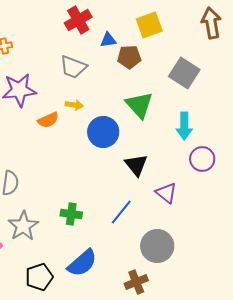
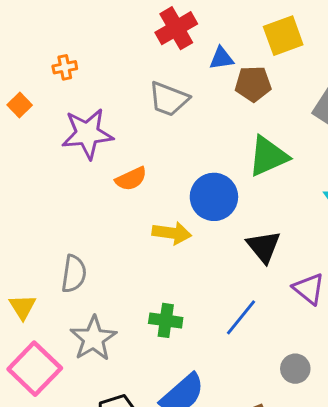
yellow arrow: (74, 105) -> (172, 233), moved, size x1.4
green triangle: (139, 105) -> (268, 156), turned 48
gray circle: (157, 246) -> (295, 369), size x0.6

